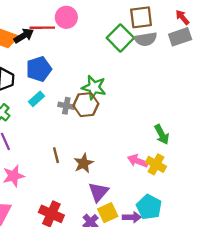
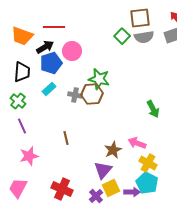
pink circle: (66, 17) -> (72, 51), moved
black arrow: (24, 36) -> (45, 47), moved
green square: (120, 38) -> (122, 36), size x0.7
green arrow: (162, 135) -> (153, 109), moved
brown star: (84, 163) -> (113, 150), moved
yellow cross: (156, 164) -> (148, 163), moved

